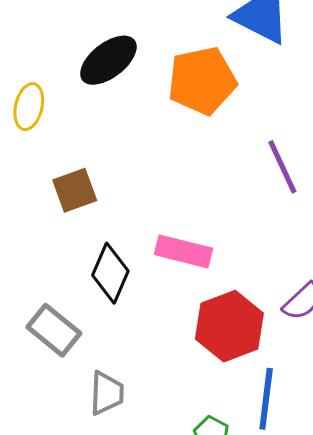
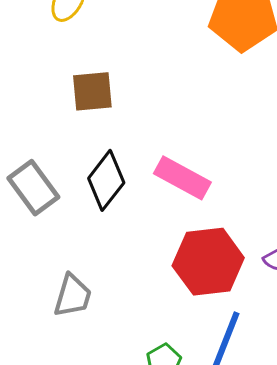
gray rectangle: (54, 330) -> (33, 188), moved

